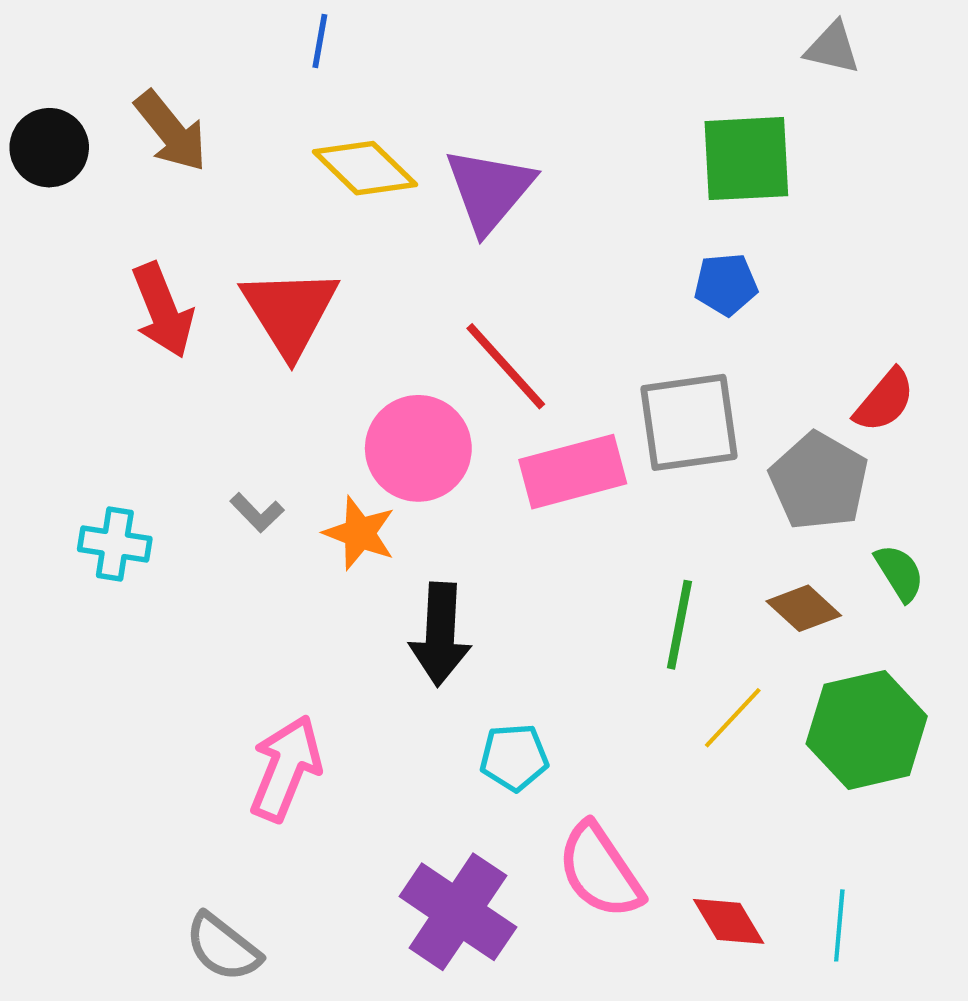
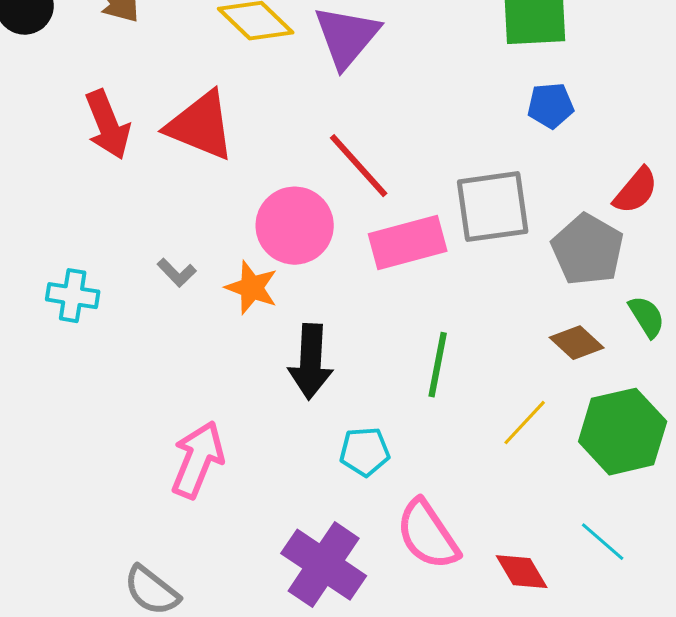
blue pentagon: (726, 284) -> (551, 106), moved
red triangle: (290, 312) -> (201, 126), turned -36
green line: (679, 625) -> (438, 365), moved
cyan line: (839, 925) -> (603, 542), moved, turned -54

